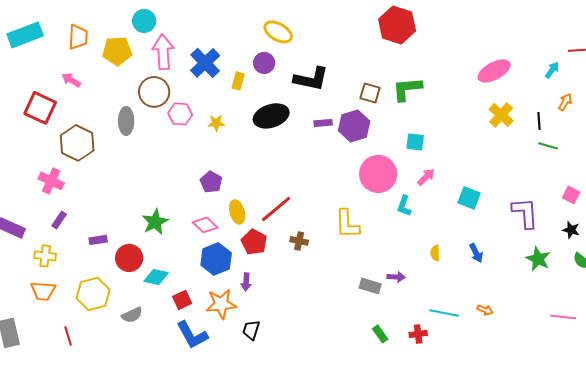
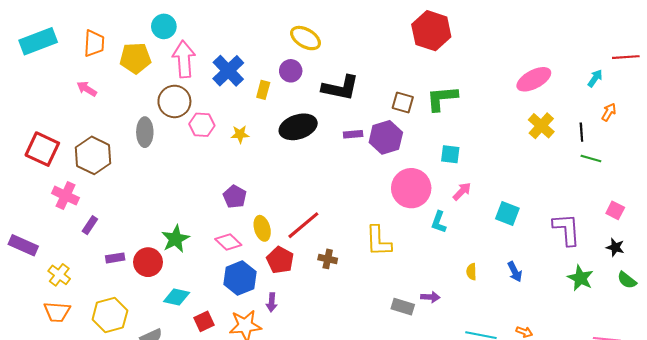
red square: (40, 108) -> (42, 149), moved
purple rectangle: (59, 220) -> (90, 225), moved
yellow cross: (45, 256) -> (59, 275), turned 30
red circle: (129, 258) -> (148, 262), moved

